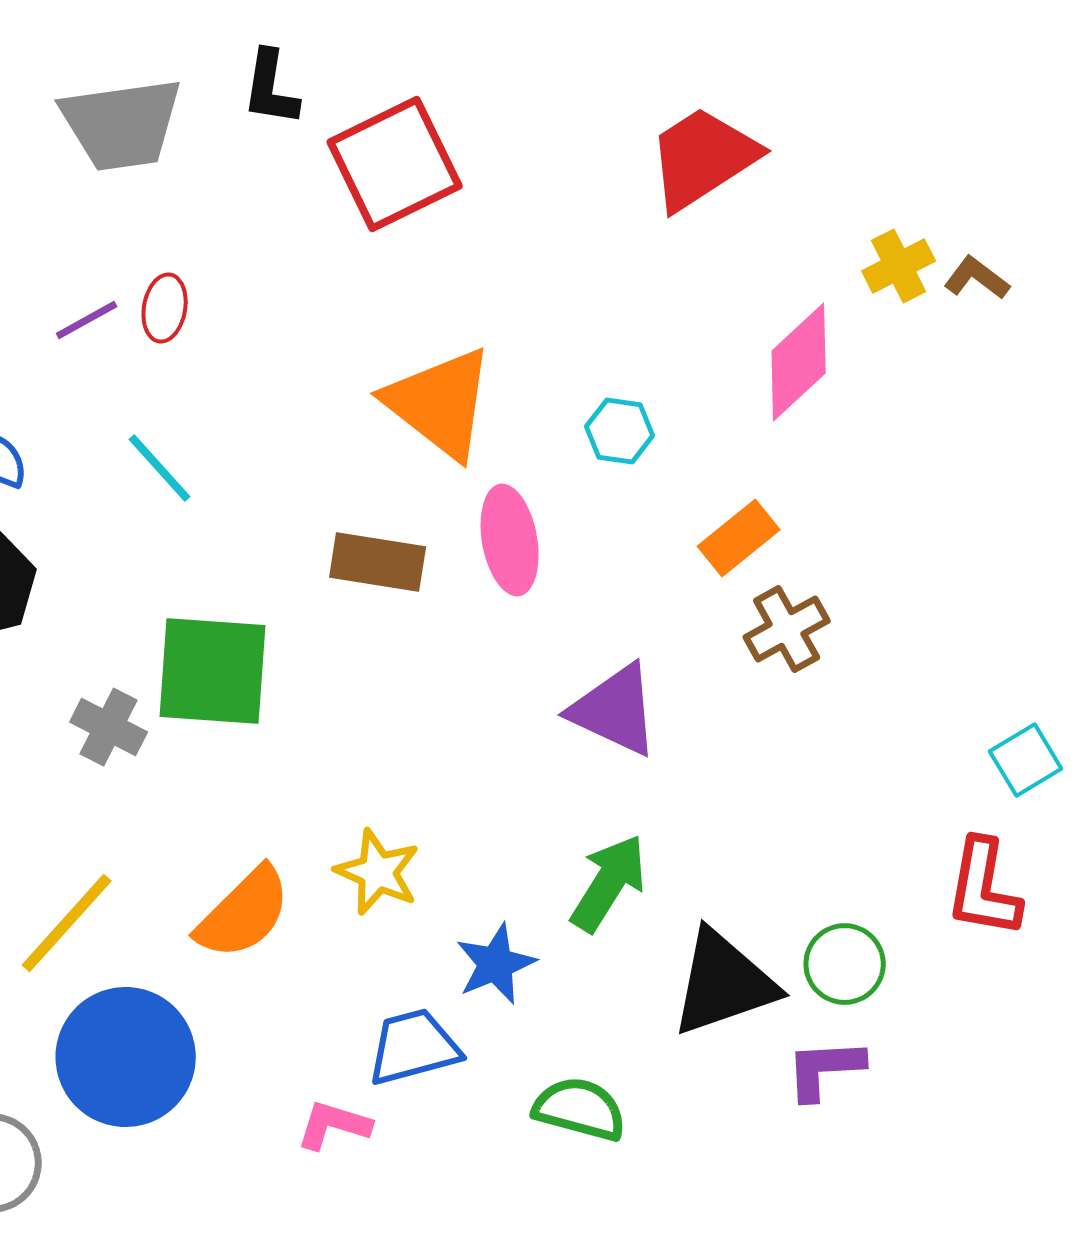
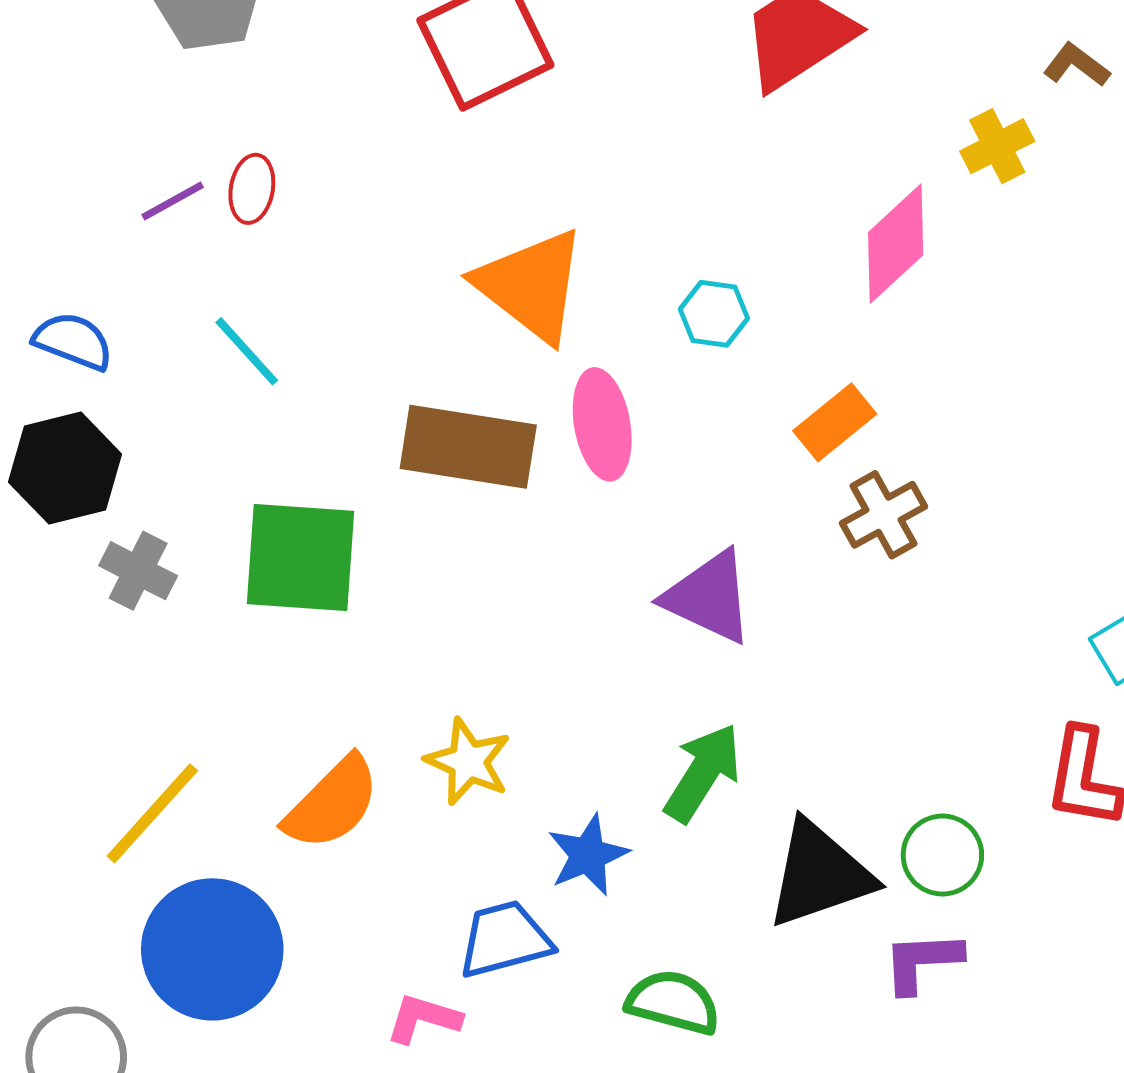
brown L-shape: (977, 278) -> (1076, 65), moved
brown rectangle: (378, 562) -> (468, 447), size x1.4
gray cross: (109, 727) -> (138, 571), moved

